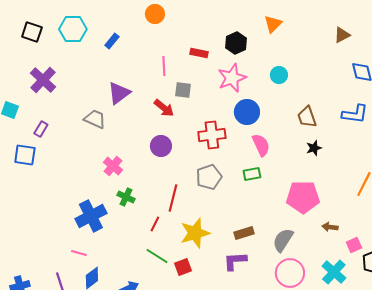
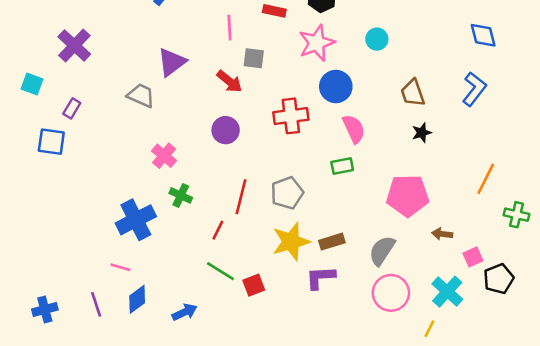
blue L-shape: (355, 114) -> (474, 89), turned -60
gray pentagon: (209, 177) -> (287, 193), moved
yellow star: (195, 233) -> (291, 242), moved

